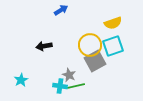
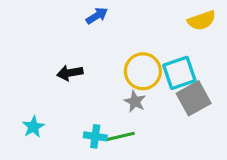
yellow semicircle: (113, 23) -> (202, 20), moved
gray square: (95, 61) -> (194, 98), moved
gray star: (69, 75) -> (135, 101), moved

